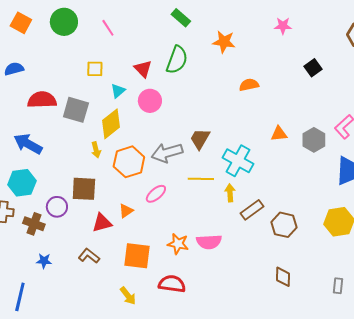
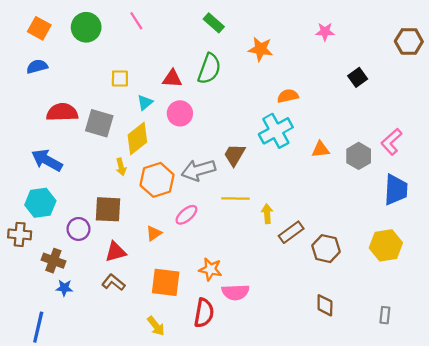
pink line: (108, 28) -> (136, 21), moved
blue semicircle: (14, 69) -> (37, 67), moved
red triangle: (143, 69) -> (172, 79), turned -42
cyan cross: (238, 161) -> (276, 131), moved, turned 32
red triangle: (102, 223) -> (116, 252), moved
brown cross: (34, 224) -> (53, 261), moved
pink semicircle: (209, 242) -> (236, 292), moved
red semicircle: (172, 284) -> (204, 313), turned 92

